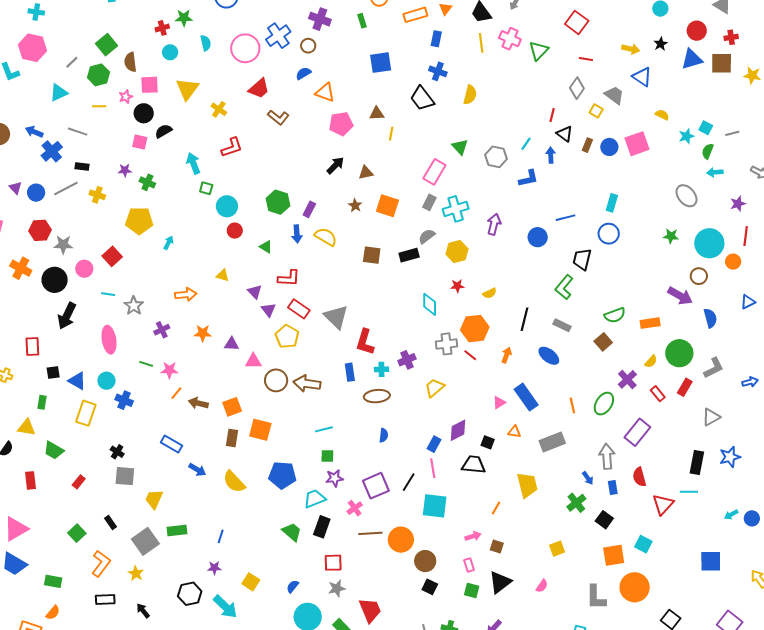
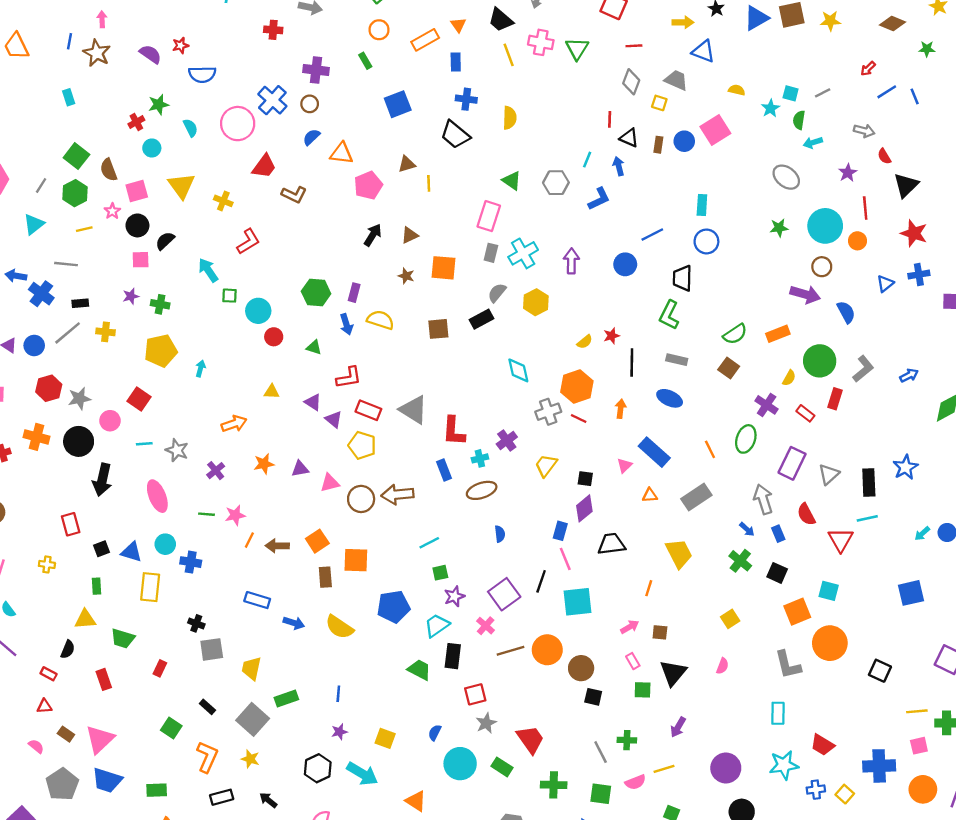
red star: (457, 286) -> (612, 336), moved
gray triangle: (711, 417) -> (829, 474), moved
black square: (488, 442) -> (585, 479), moved

